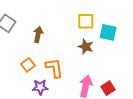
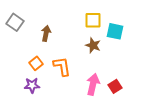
purple star: (40, 87) -> (32, 85), moved

